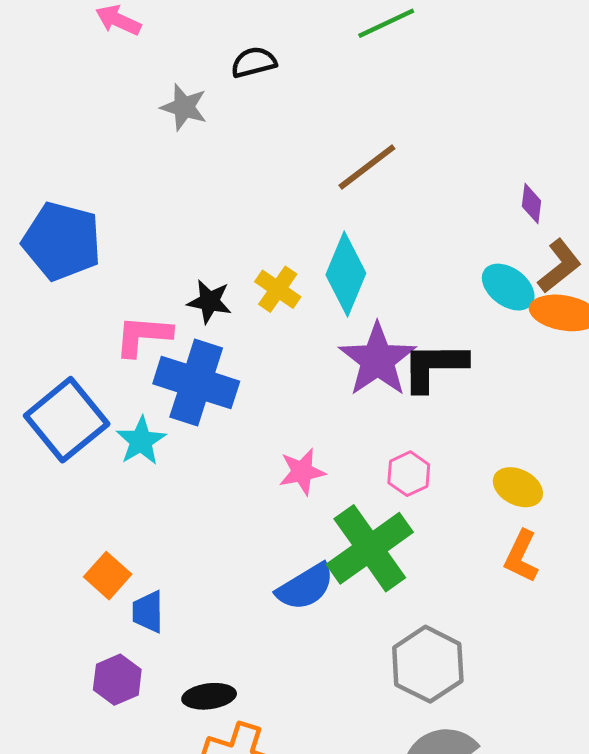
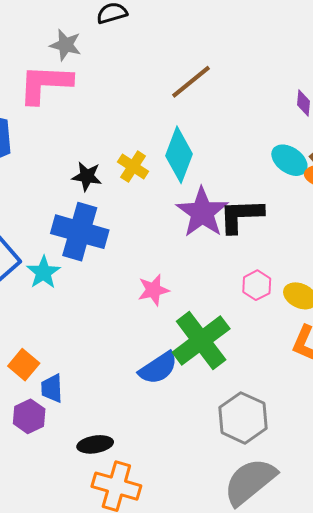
pink L-shape: (143, 336) -> (45, 84), moved, size x1.4
pink hexagon: (409, 474) -> (257, 285), moved
purple hexagon: (117, 680) -> (29, 416), moved

